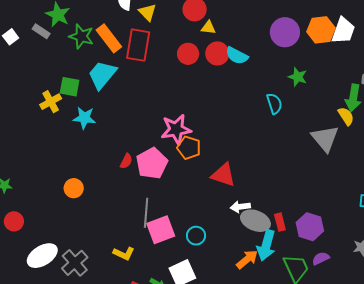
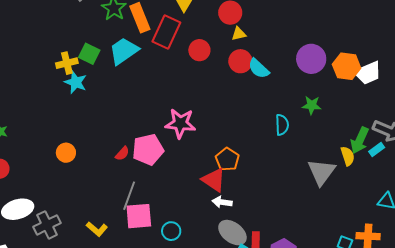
yellow triangle: (208, 28) -> (239, 34), turned -35
white trapezoid: (343, 31) -> (368, 73), turned 32
red circle: (188, 54) -> (199, 50), moved
green star: (298, 77) -> (312, 105), turned -30
cyan star: (84, 118) -> (76, 82), moved
orange pentagon: (189, 148) -> (227, 159), moved
red semicircle: (126, 161) -> (122, 154), moved
white arrow: (240, 207) -> (222, 202), moved

